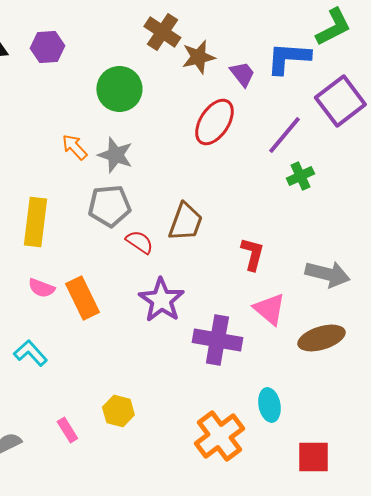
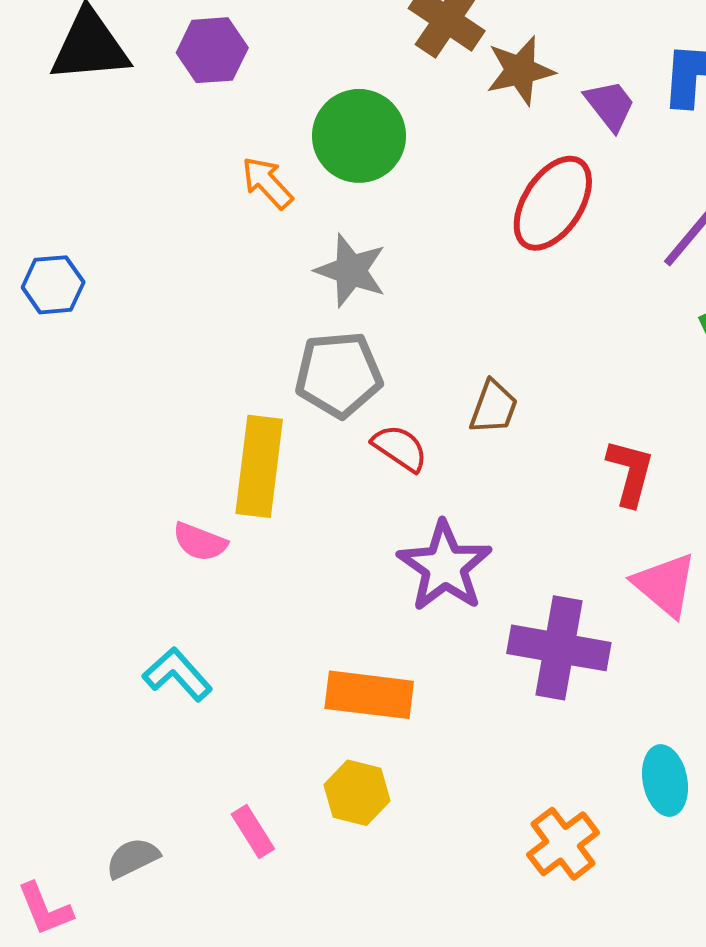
orange arrow: (74, 147) -> (267, 183), moved
yellow rectangle: (35, 222) -> (259, 466), moved
brown trapezoid: (185, 222) -> (494, 407), size x0.7
orange rectangle: (82, 298) -> (369, 695), moved, turned -57
orange cross: (219, 436) -> (563, 844), size x0.7

